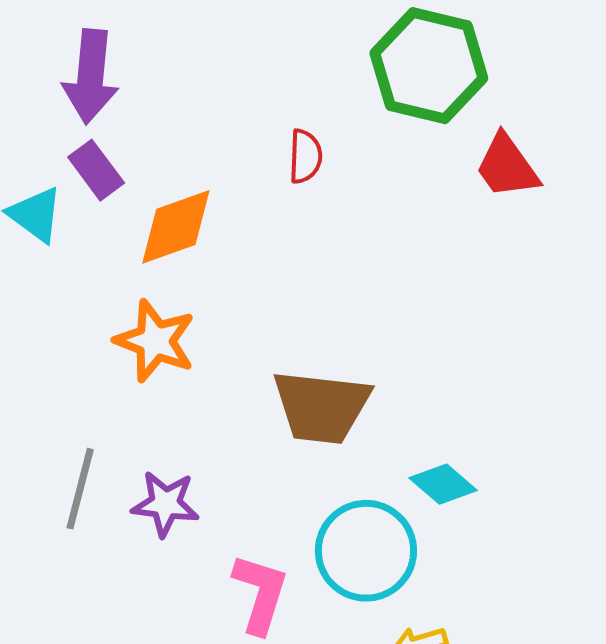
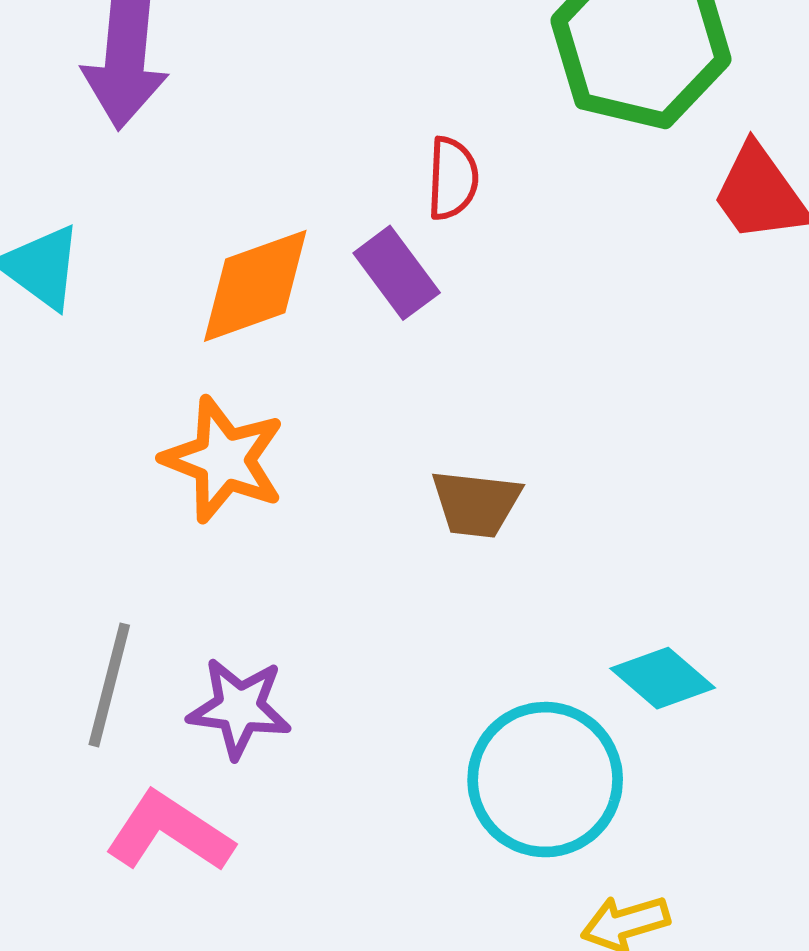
purple rectangle: (96, 170) -> (397, 273), moved
brown trapezoid: (321, 407) -> (476, 504), moved, size x0.6
pink L-shape: (260, 594) -> (169, 832), moved, turned -74

